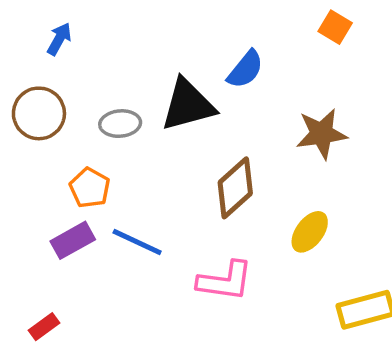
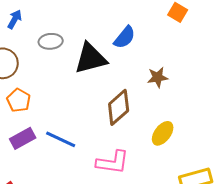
gray ellipse: (120, 124) -> (51, 41), moved
brown star: (322, 134) -> (158, 77), moved, size x0.7
orange pentagon: (90, 188) -> (19, 100), moved

